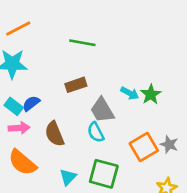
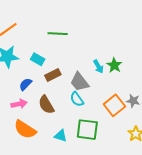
brown rectangle: (76, 85) -> (53, 75), moved
cyan arrow: (130, 93) -> (98, 66), turned 40
cyan rectangle: (14, 106) -> (38, 59), moved
cyan triangle: (68, 177) -> (61, 136), turned -48

